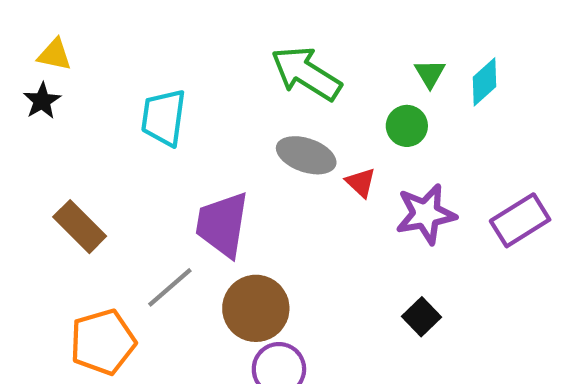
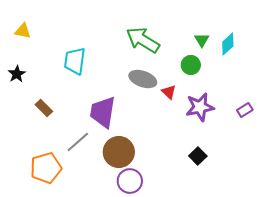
black star: (42, 101) -> (17, 74), moved
purple rectangle: (520, 220) -> (245, 110), size x0.6
brown rectangle: (80, 227) -> (44, 108), moved, size x0.7

